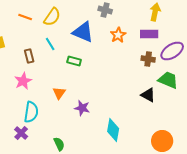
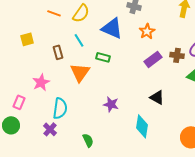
purple rectangle: (149, 34) -> (153, 59), moved, turned -36
pink star: (23, 81) -> (41, 82), moved
orange triangle: (59, 93) -> (80, 72), moved, size x1.5
black triangle: (148, 95) -> (157, 97), moved

